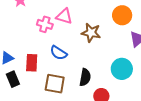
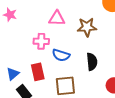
pink cross: (45, 24) -> (41, 41), moved
black semicircle: (85, 77) -> (92, 62), moved

